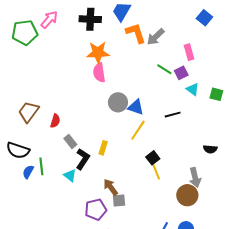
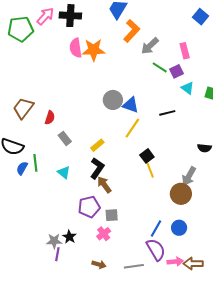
black cross: (90, 19) -> (70, 16), moved
orange L-shape: (136, 33) -> (132, 31), turned 60
gray arrow: (156, 37) -> (150, 46), moved
pink semicircle: (99, 73) -> (76, 48), moved
yellow rectangle: (103, 148) -> (97, 145), turned 32
black L-shape: (83, 159) -> (97, 168), moved
gray arrow: (195, 178) -> (189, 176), turned 42
gray square: (119, 200) -> (112, 215), moved

